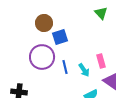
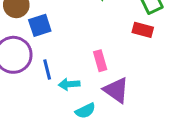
cyan arrow: (84, 70) -> (69, 84), moved, turned 120

